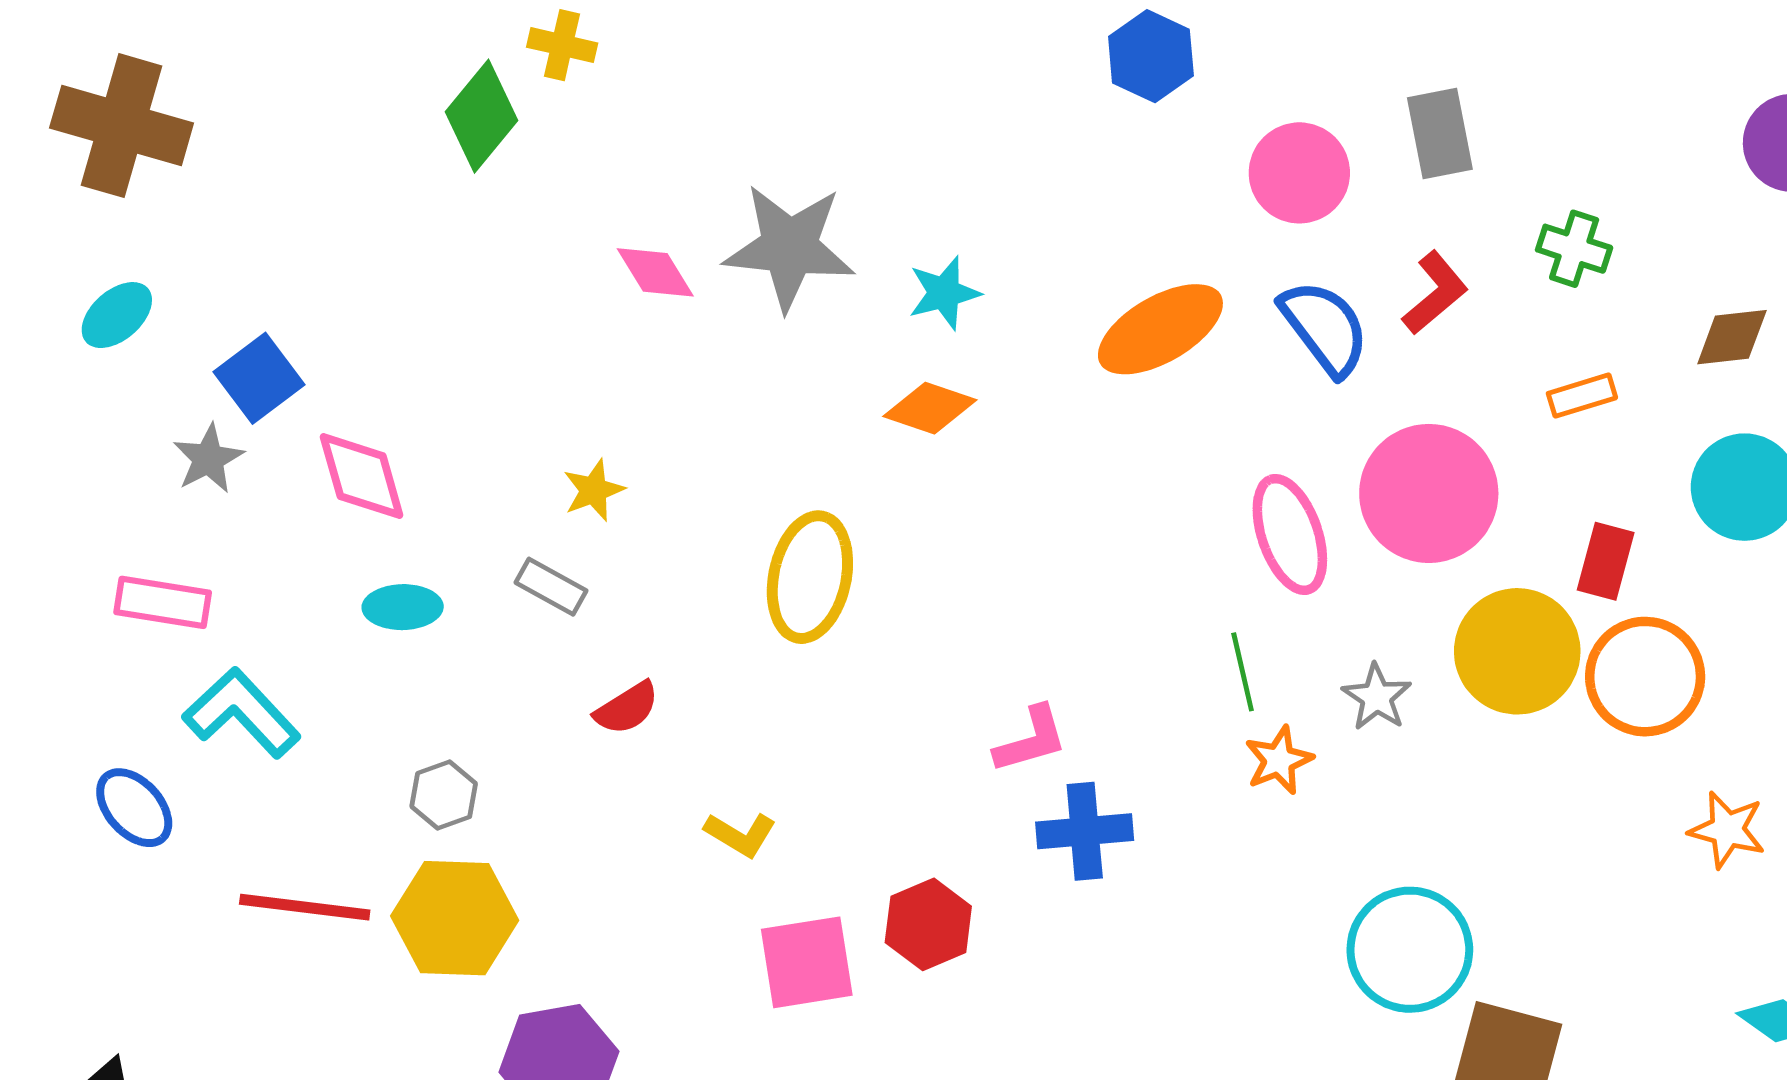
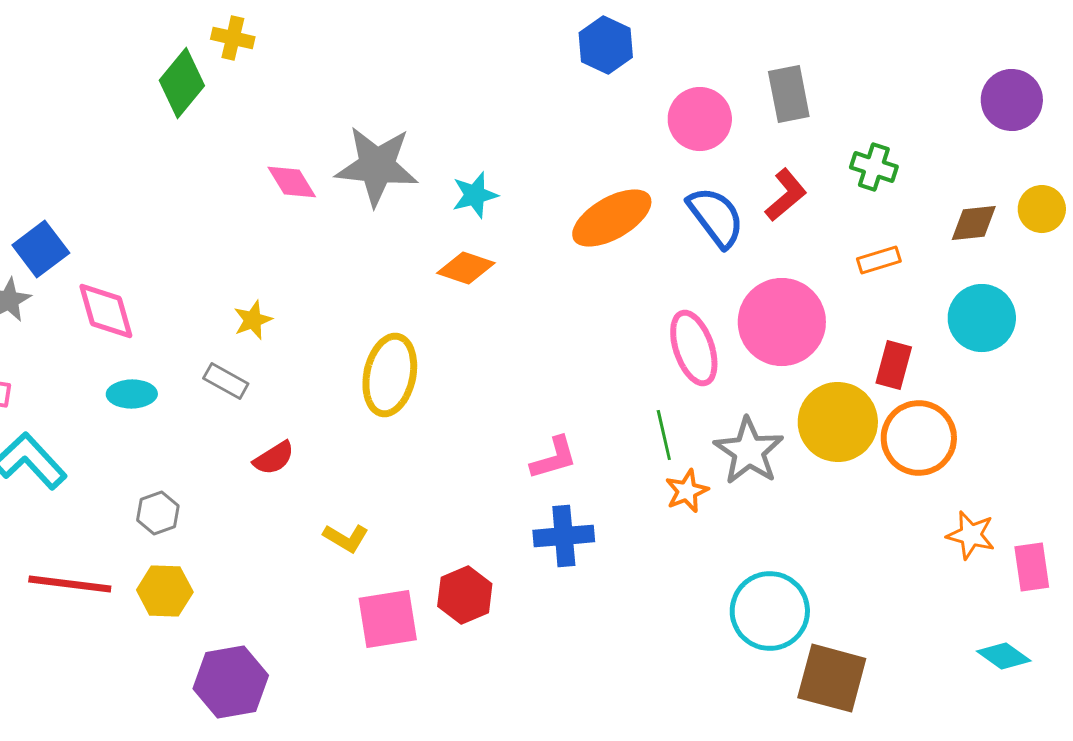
gray star: (1377, 697) -> (749, 451), size x1.6
pink L-shape: (1031, 740) -> (554, 458), moved
yellow hexagon: (455, 918) -> (165, 591), size x0.7

